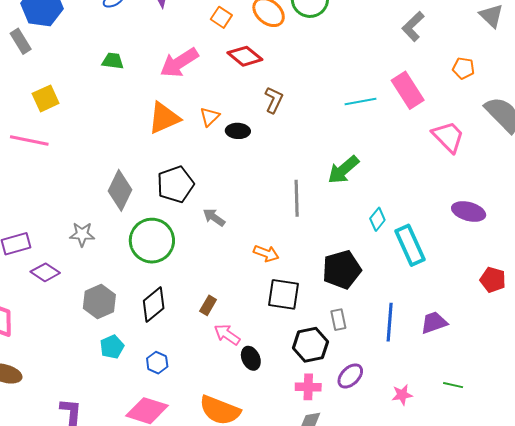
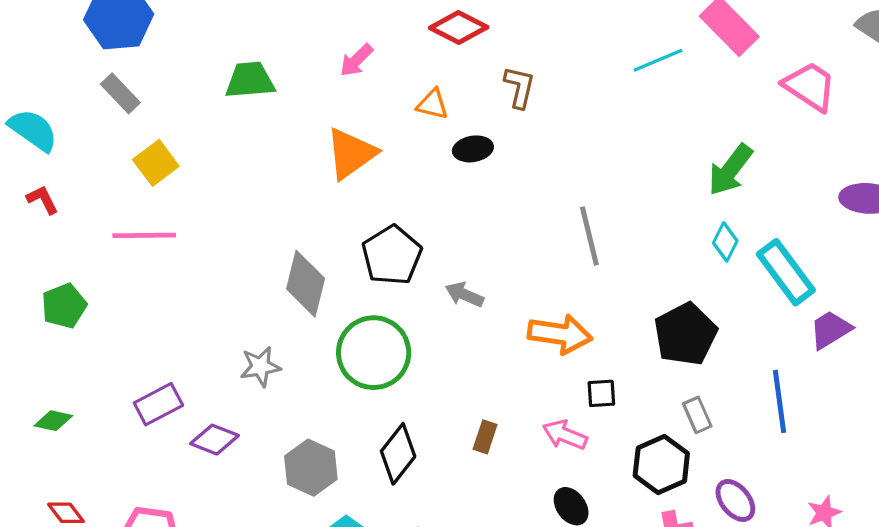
gray rectangle: (21, 41) -> (120, 93), moved
green trapezoid: (113, 61) -> (250, 80), size x1.4
pink arrow: (179, 63) -> (356, 60), size x0.6
orange triangle: (210, 117) -> (433, 104), moved, turned -50
green arrow: (343, 170) -> (730, 170), moved
orange arrow: (266, 253) -> (560, 334), size x1.5
black square: (283, 294) -> (601, 393), size x0.6
purple trapezoid: (434, 323) -> (830, 330), moved
pink arrow: (227, 335) -> (565, 435), moved
purple ellipse: (350, 376) -> (735, 500), turned -72

